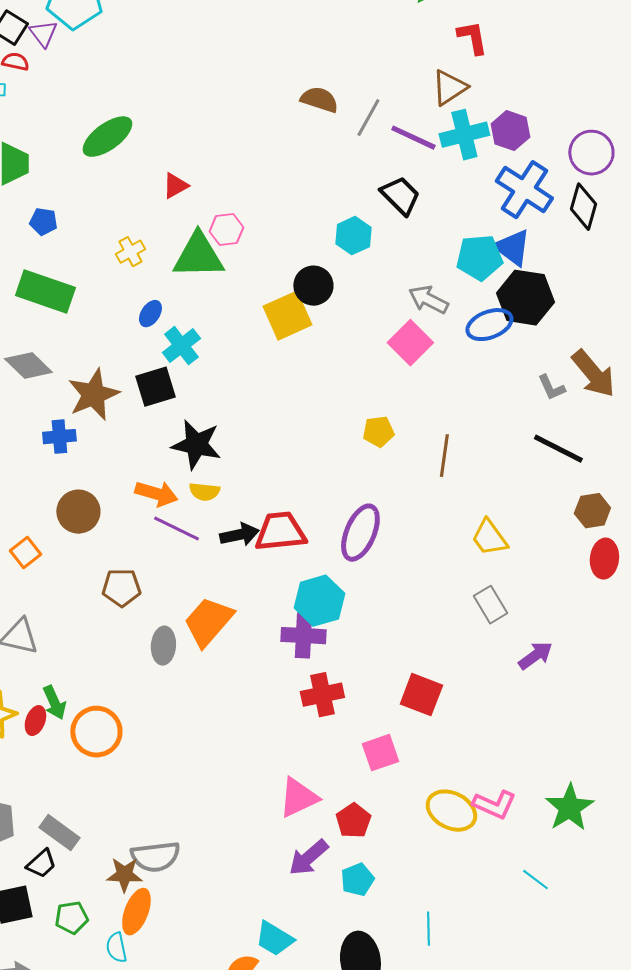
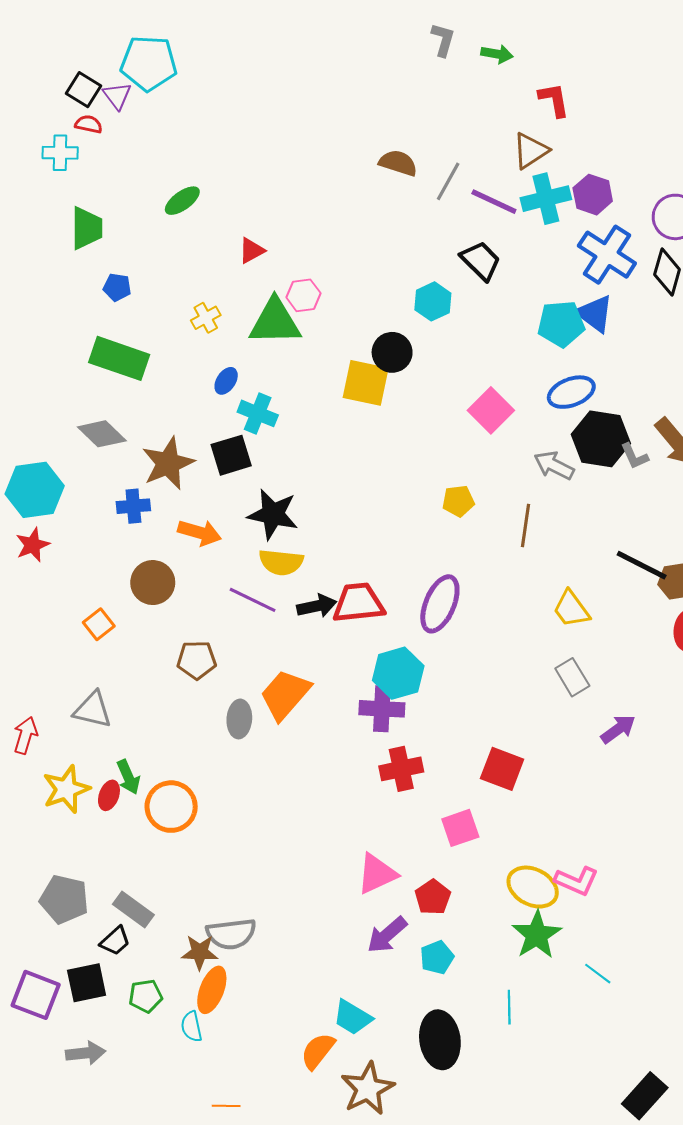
green ellipse: (107, 137) -> (182, 201), size x0.7
black hexagon: (525, 298) -> (601, 439), moved
gray arrow: (428, 300) -> (554, 465), moved
yellow square: (287, 316) -> (366, 383), turned 36
cyan cross: (181, 346) -> (258, 413), turned -30
black line: (558, 449) -> (642, 565), moved
yellow semicircle: (204, 492) -> (281, 562), size x1.4
orange arrow: (156, 494) -> (200, 533), moved
green star: (569, 808) -> (537, 935), moved
cyan line: (535, 880) -> (598, 974), moved

